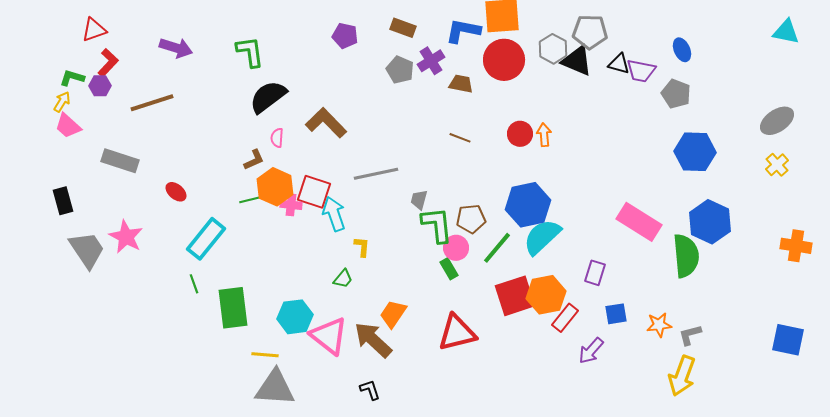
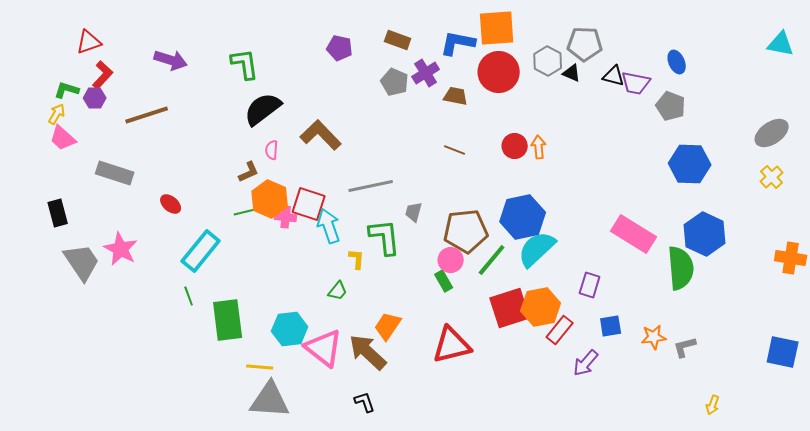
black triangle: (577, 61) -> (572, 73), size x0.6
brown pentagon: (471, 219) -> (466, 231), size x1.5
green L-shape: (437, 225) -> (385, 237), moved
yellow arrow: (682, 376) -> (713, 405), moved, size x0.5

